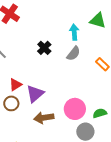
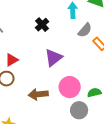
gray semicircle: (73, 54) -> (85, 30), moved
purple triangle: (35, 94) -> (54, 58), moved

